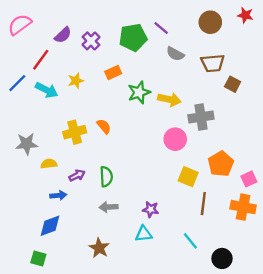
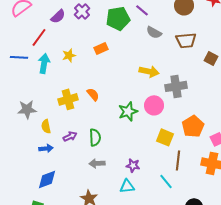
purple cross: (91, 41) -> (82, 11), moved
blue line: (17, 83) -> (19, 57), turned 48
brown square: (233, 84) -> (211, 58), moved
cyan arrow: (47, 90) -> (44, 63), turned -108
green star: (139, 92) -> (128, 111), moved
yellow semicircle: (49, 164) -> (46, 126), turned -96
blue arrow: (58, 195) -> (46, 148), moved
cyan line: (190, 241) -> (166, 181), moved

